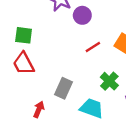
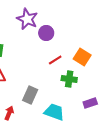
green cross: (109, 81) -> (69, 79), moved, turned -35

